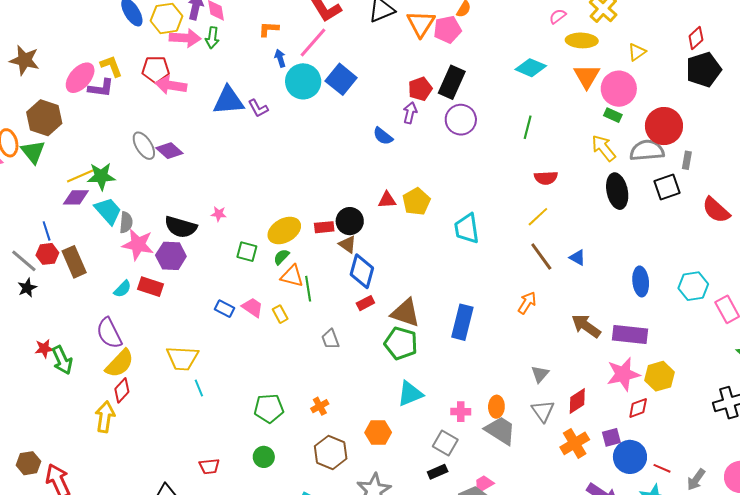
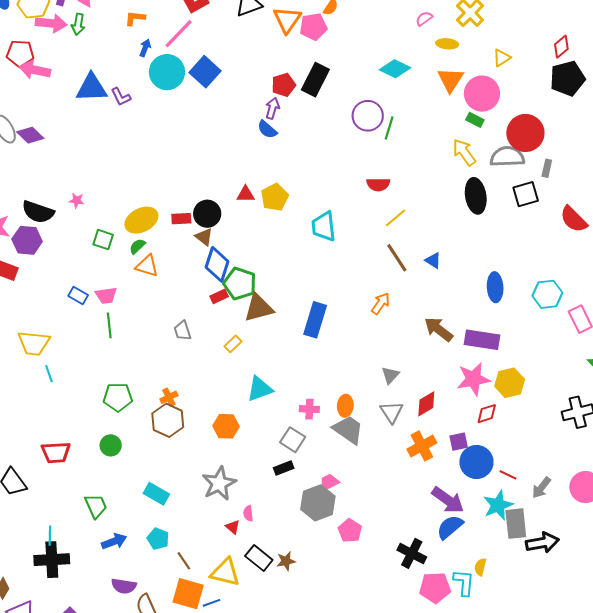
yellow ellipse: (582, 40) -> (447, 44), size x0.7
blue arrow: (280, 58) -> (145, 48), turned 36
purple circle: (461, 120) -> (368, 116), moved
blue semicircle: (383, 136) -> (267, 129), moved
red semicircle: (546, 178) -> (378, 184), moved
green line: (308, 289) -> (109, 325), moved
pink trapezoid: (252, 307) -> (106, 295), turned 135
brown triangle: (405, 313) -> (259, 308), turned -36
yellow rectangle: (280, 314) -> (233, 344), moved, turned 72
green pentagon: (401, 343) -> (240, 284), moved
brown hexagon: (331, 452) -> (168, 420), moved
red trapezoid: (209, 466) -> (56, 452), size x1.4

